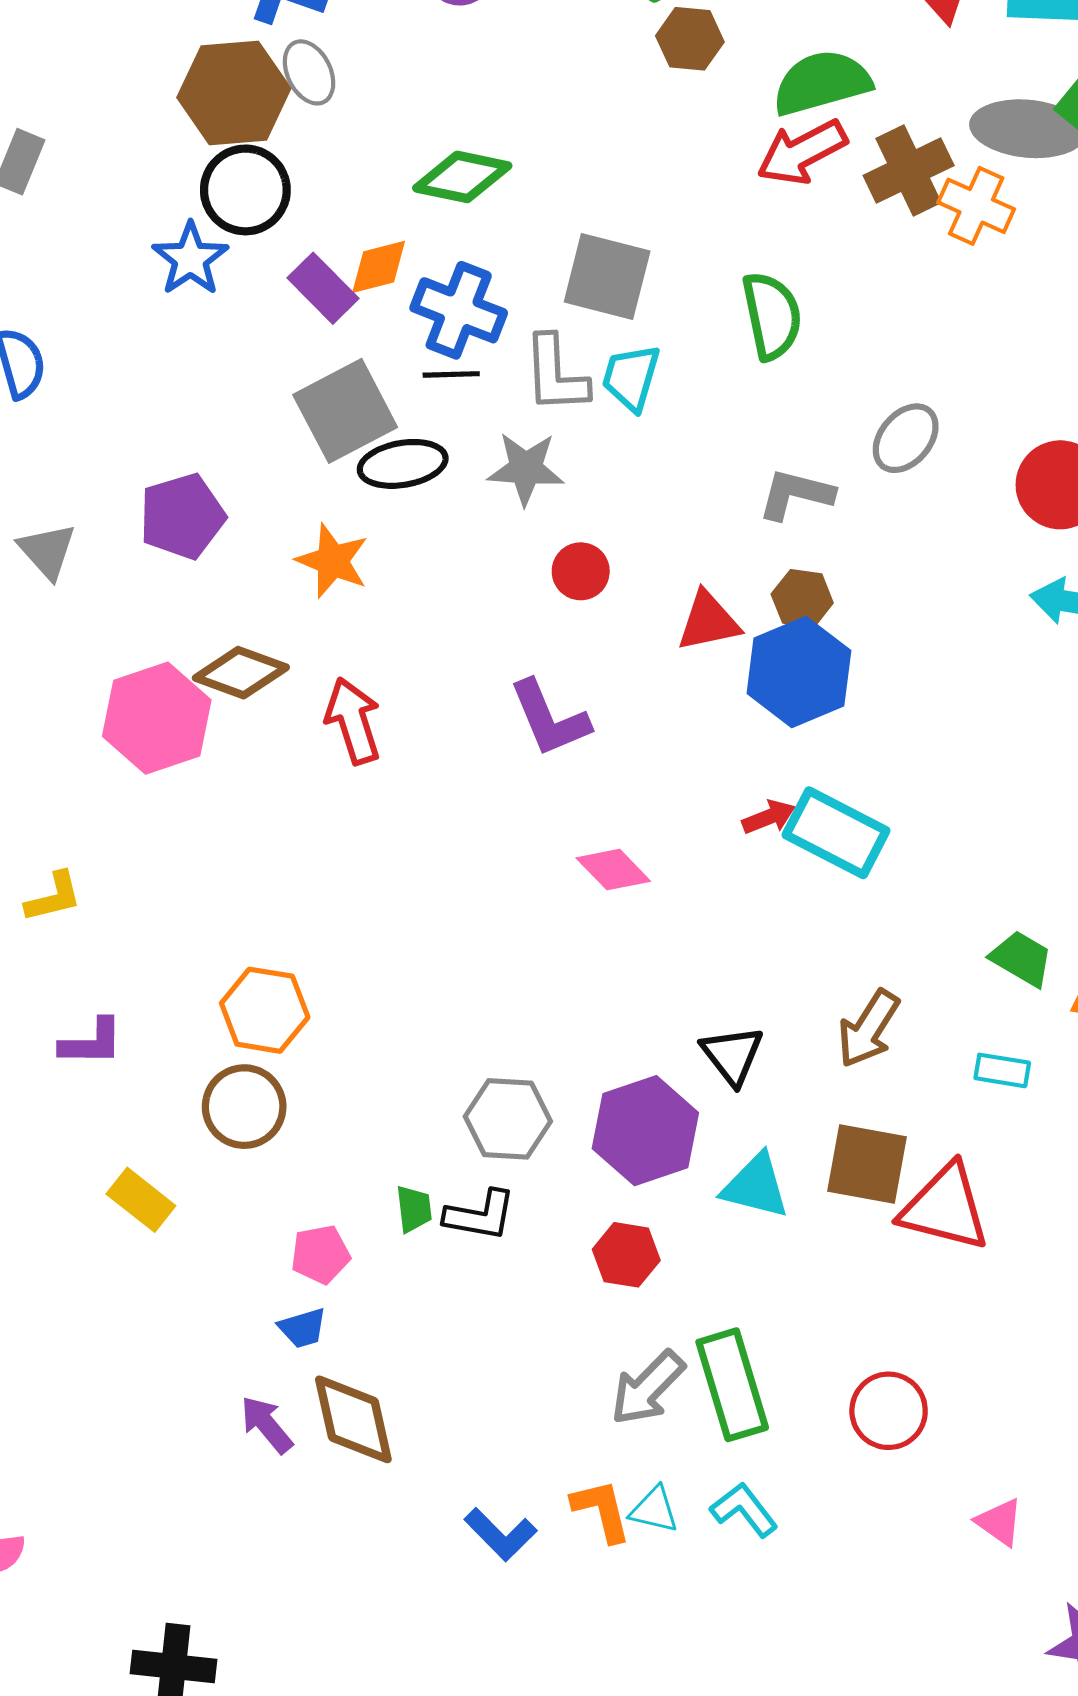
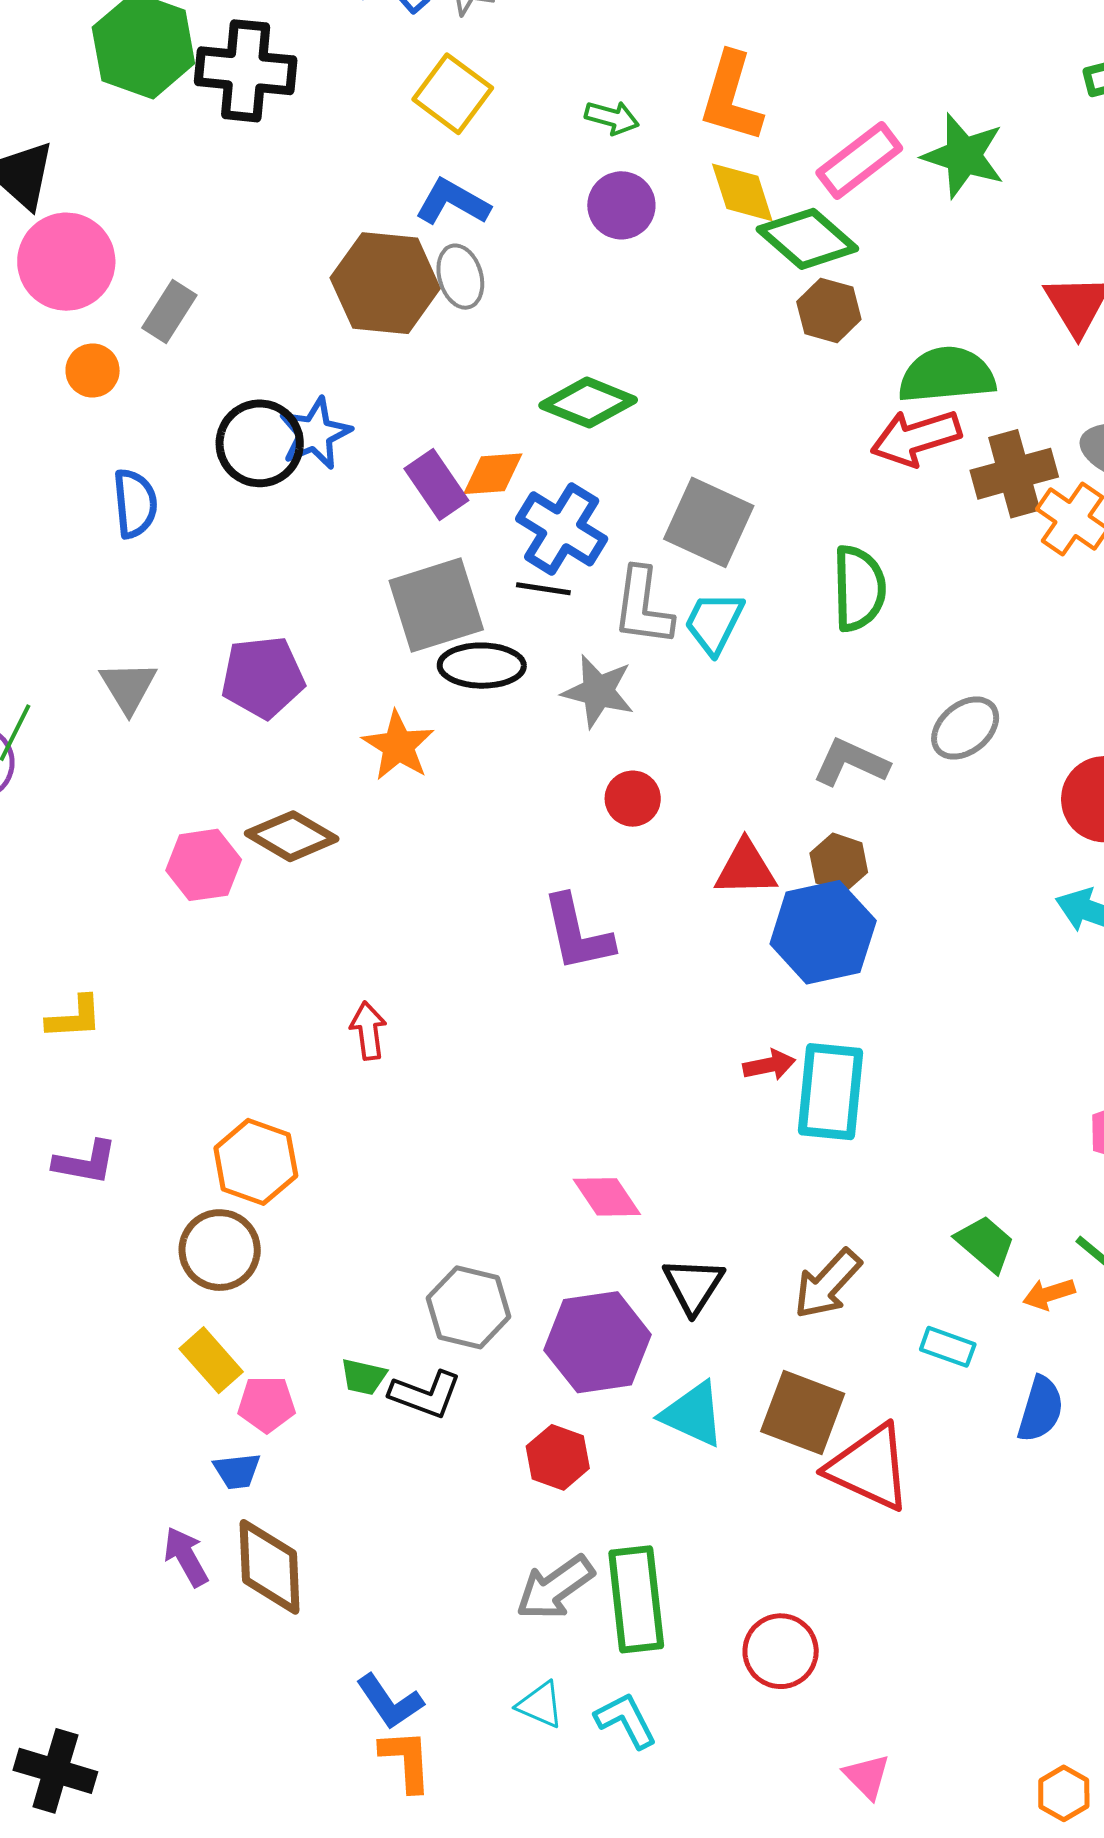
black circle: (245, 190) -> (260, 443), moved
pink hexagon: (157, 718) -> (204, 865), size x0.7
red arrow: (353, 721) -> (368, 1031), moved, size x0.7
cyan rectangle: (836, 833) -> (831, 1092), turned 58
pink diamond: (613, 870) -> (607, 1197), moved
yellow rectangle: (141, 1200) -> (211, 1360), moved
green trapezoid: (414, 1209) -> (363, 1377), turned 99
orange L-shape: (601, 1510) -> (406, 1760), moved

